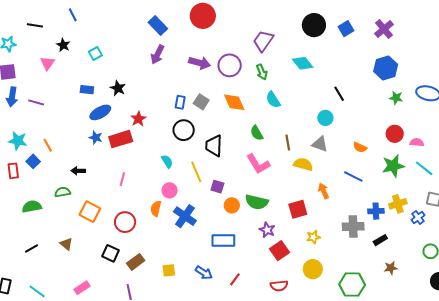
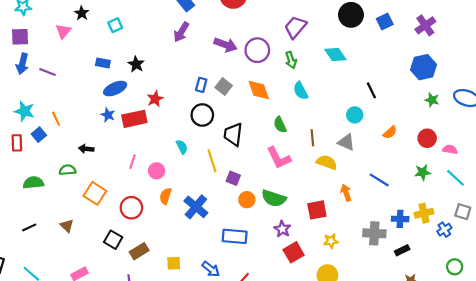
orange semicircle: (360, 147) -> (390, 132), moved, turned -72
green star: (393, 166) -> (423, 172), size x0.7
pink circle: (170, 190) -> (157, 171), moved

